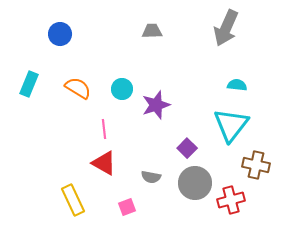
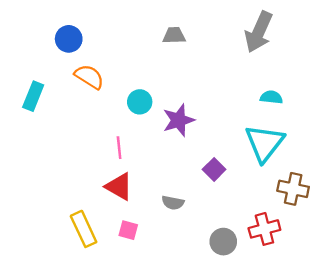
orange semicircle: (78, 88) -> (89, 77), moved
gray circle: (195, 183) -> (223, 242), moved, size x0.7
pink square: (127, 207) -> (128, 230), moved, turned 36

